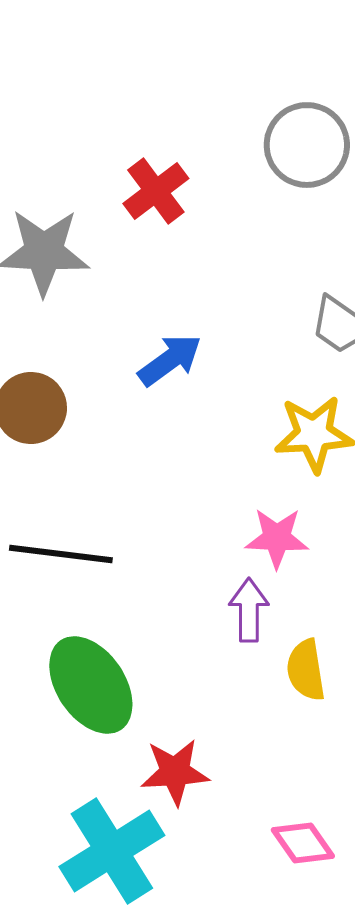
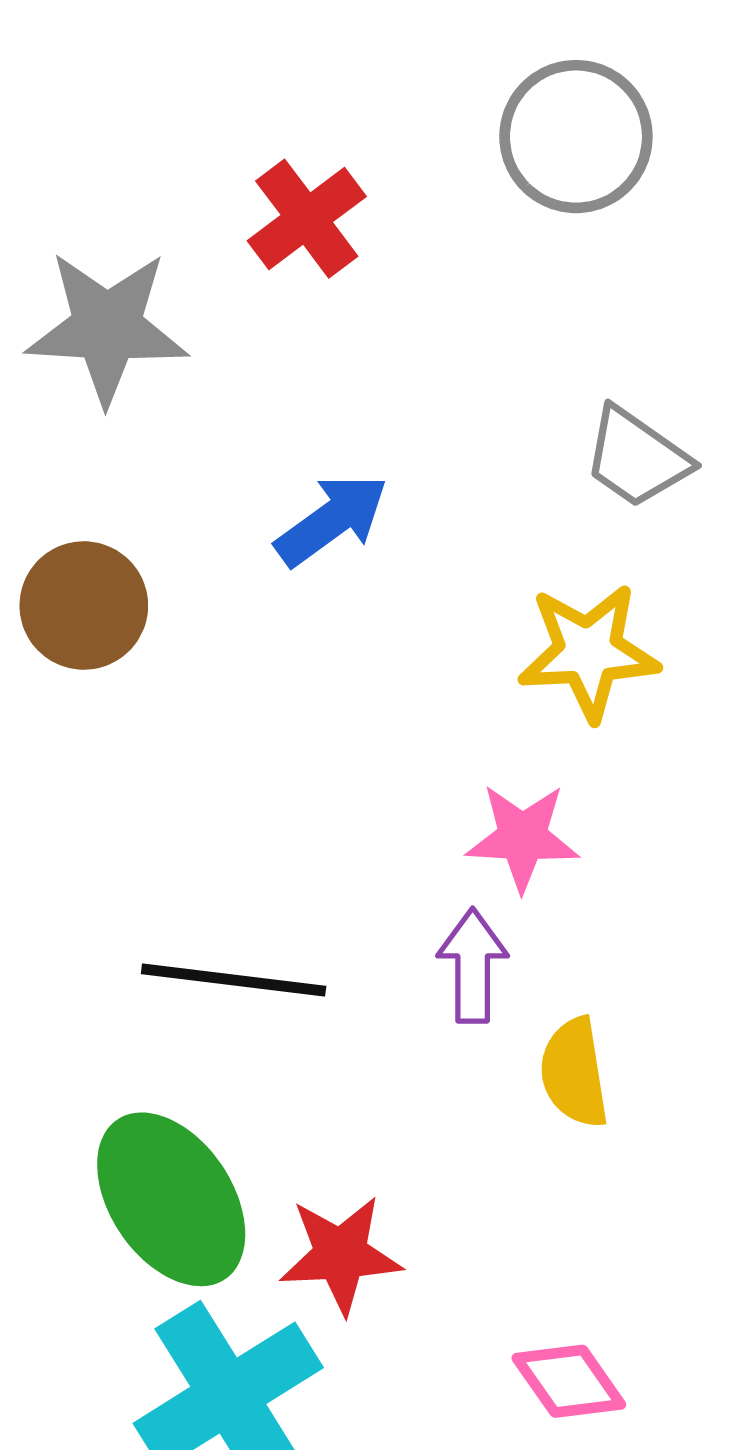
black line: (61, 554) -> (234, 980), moved
green ellipse: (91, 685) -> (171, 1199), moved

